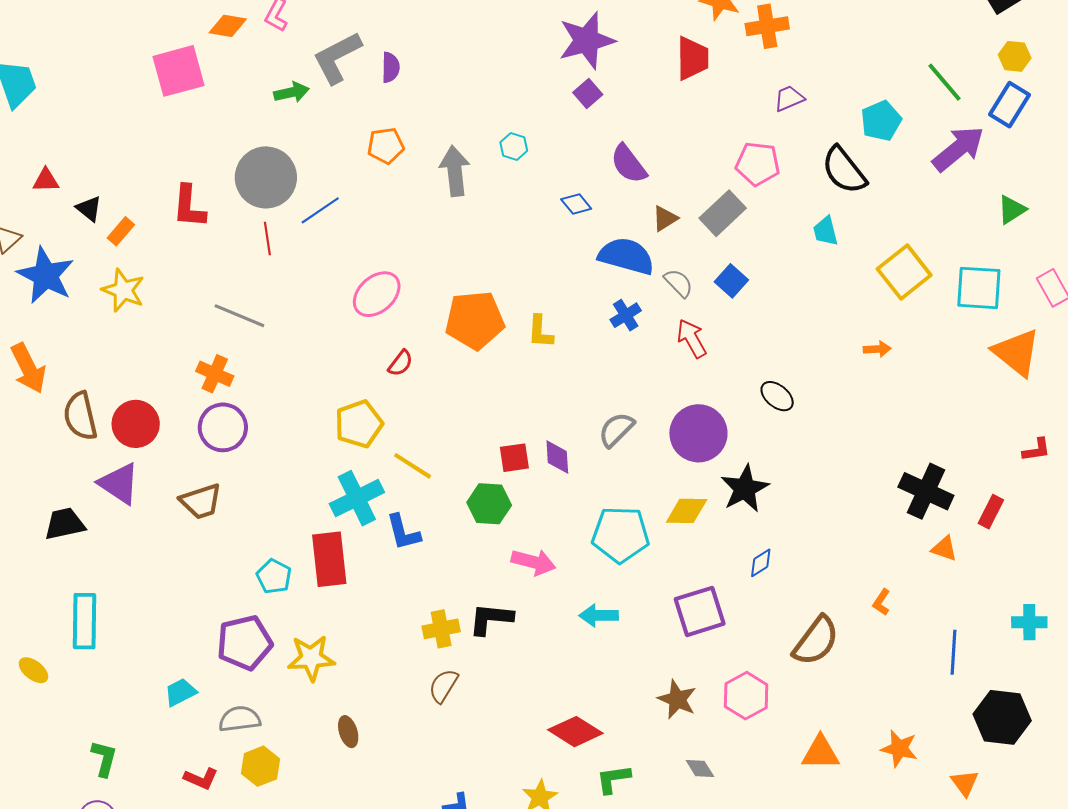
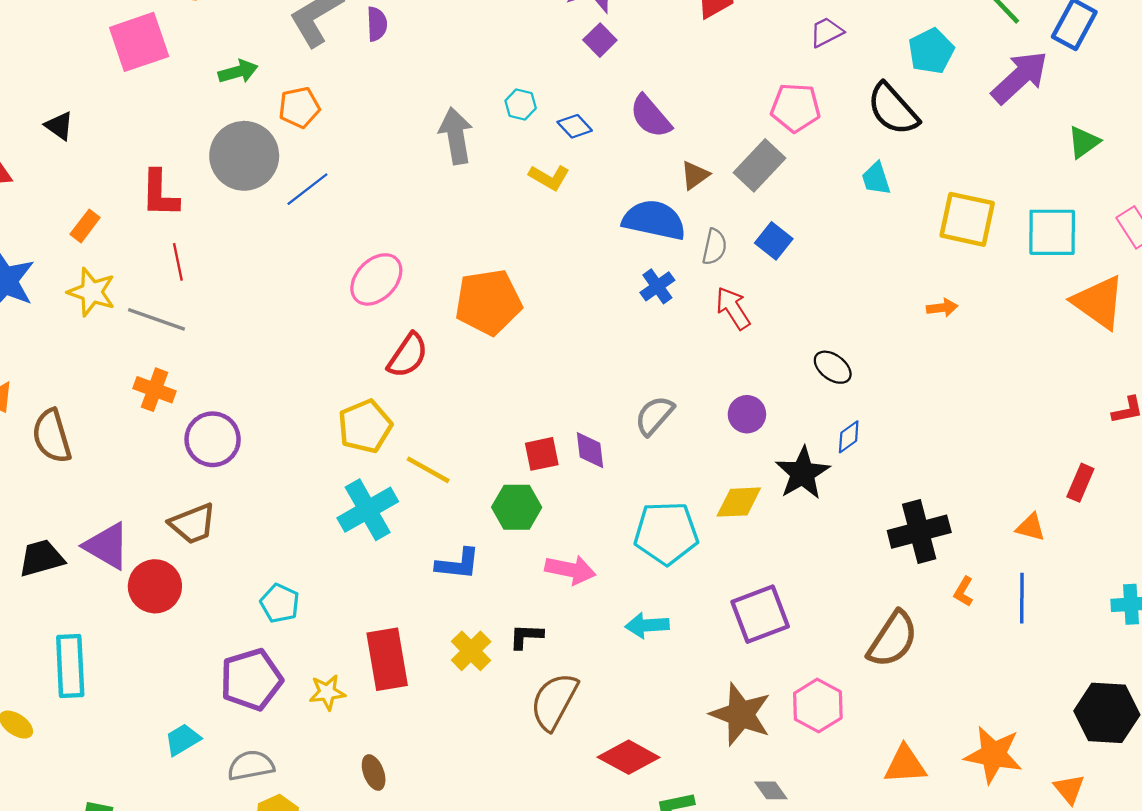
green arrow: (291, 92) -> (238, 72), moved
orange pentagon: (386, 146) -> (299, 107), moved
blue diamond: (576, 204) -> (575, 126), moved
black triangle: (89, 209) -> (59, 126), moved
red line: (267, 238) -> (178, 262), moved
yellow square: (904, 272) -> (967, 219), turned -36
gray semicircle: (678, 283) -> (714, 247), turned 60
gray line: (239, 316) -> (157, 319), moved
yellow L-shape: (540, 332) -> (549, 177), moved, turned -60
red semicircle: (400, 363) -> (408, 355), size x1.5
orange cross: (215, 374) -> (155, 390), moved
red circle: (136, 424) -> (155, 586), moved
purple circle: (698, 433) -> (747, 414), size x0.6
purple triangle: (119, 484) -> (107, 546), moved
black cross: (926, 491) -> (919, 532), moved, turned -36
blue L-shape: (403, 532) -> (458, 564), moved, turned -66
red rectangle: (329, 559) -> (387, 659), moved
blue diamond: (761, 563) -> (849, 437), moved
black L-shape: (491, 619) -> (526, 636), size x0.7
yellow cross: (441, 629) -> (471, 651), turned -30
blue line: (953, 652) -> (1022, 598), moved
yellow star: (311, 658) -> (327, 692), size x0.7
brown semicircle: (443, 686) -> (554, 701), moved, size x1.5
brown star: (677, 699) -> (741, 714), size x1.4
orange star: (899, 749) -> (993, 755), size x1.4

